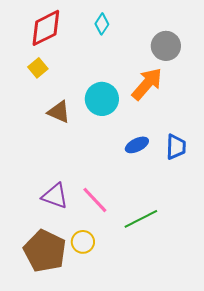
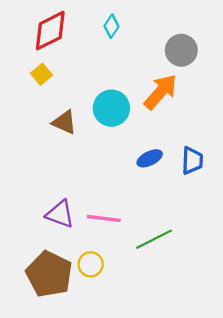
pink line: (95, 200) -> (104, 218), turned -40

